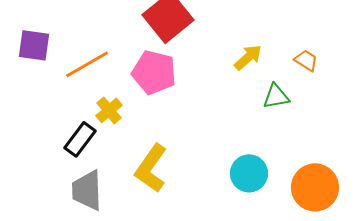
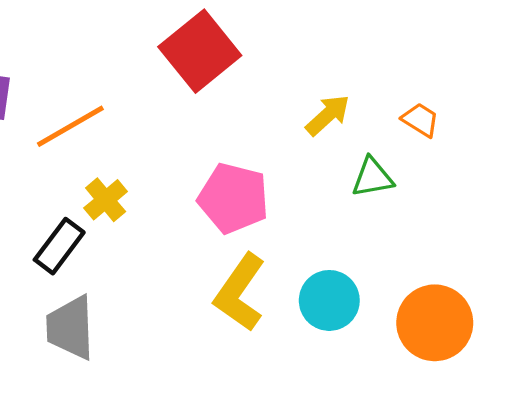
pink pentagon: (154, 72) -> (233, 198), moved
yellow L-shape: (151, 168) -> (240, 292), moved

